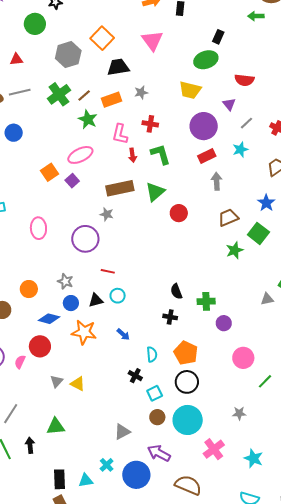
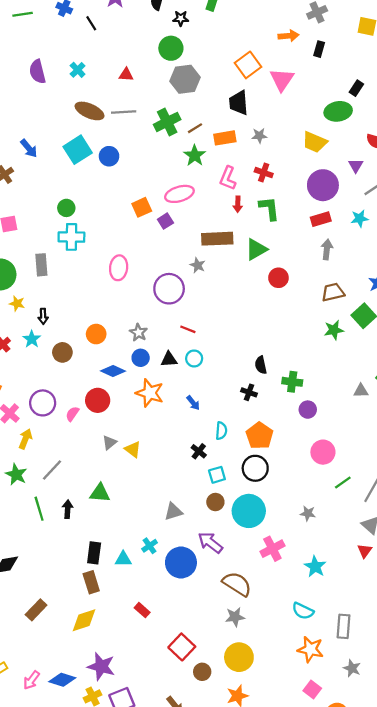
green circle: (35, 24) -> (171, 48), moved
orange square: (102, 38) -> (248, 65), moved
black trapezoid: (118, 67) -> (239, 103), turned -95

